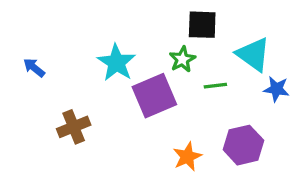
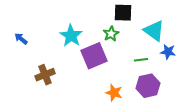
green line: (215, 86) -> (141, 60), moved
orange star: (187, 157) -> (114, 93), turned -30

